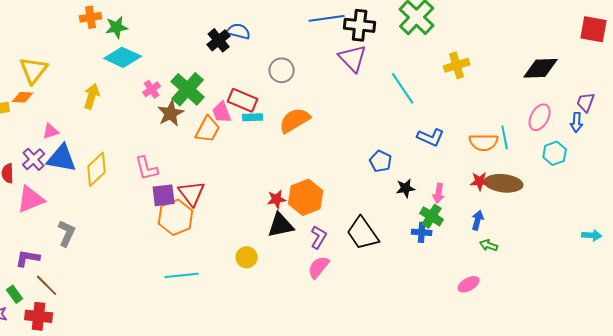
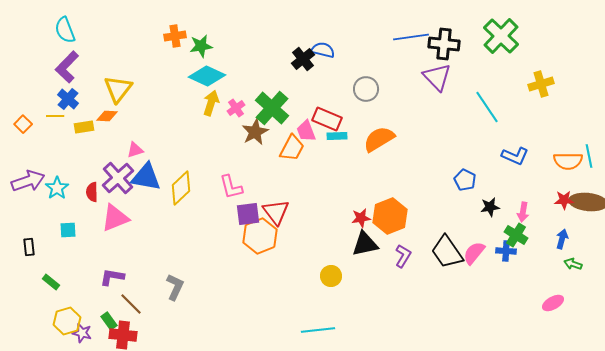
yellow arrow: (92, 96) -> (211, 103), moved
purple cross: (34, 159) -> (118, 178), size x1.4
gray L-shape: (67, 233) -> (175, 287), moved
pink semicircle: (319, 267) -> (474, 253), moved
cyan line: (182, 275) -> (318, 330), moved
green rectangle: (15, 294) -> (109, 321), moved

